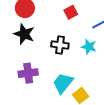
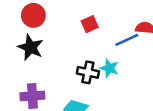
black cross: (60, 45) -> (88, 72), moved

